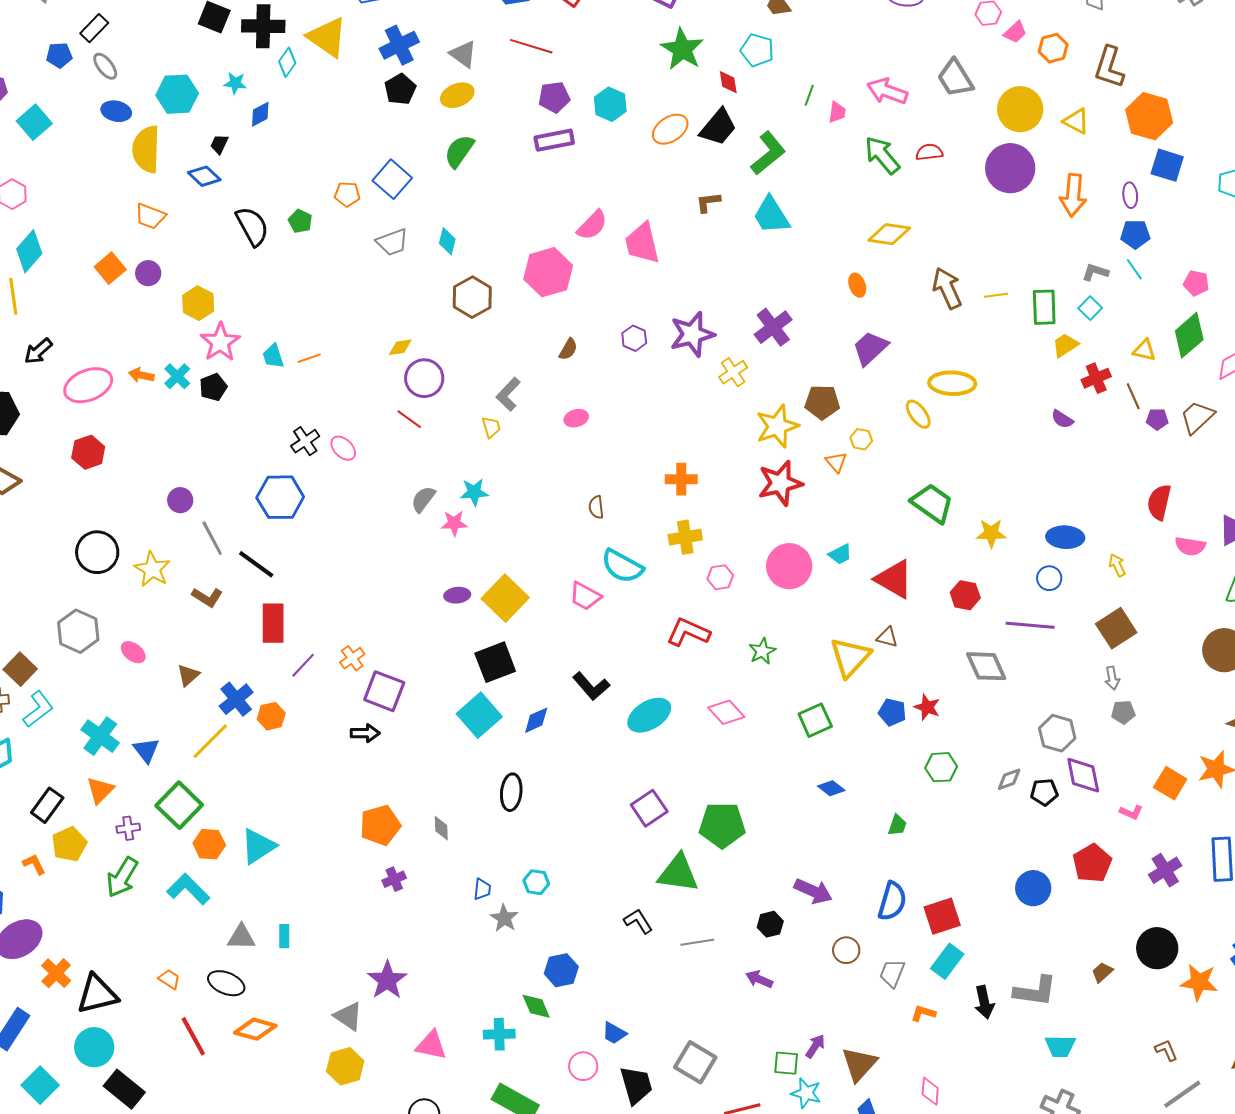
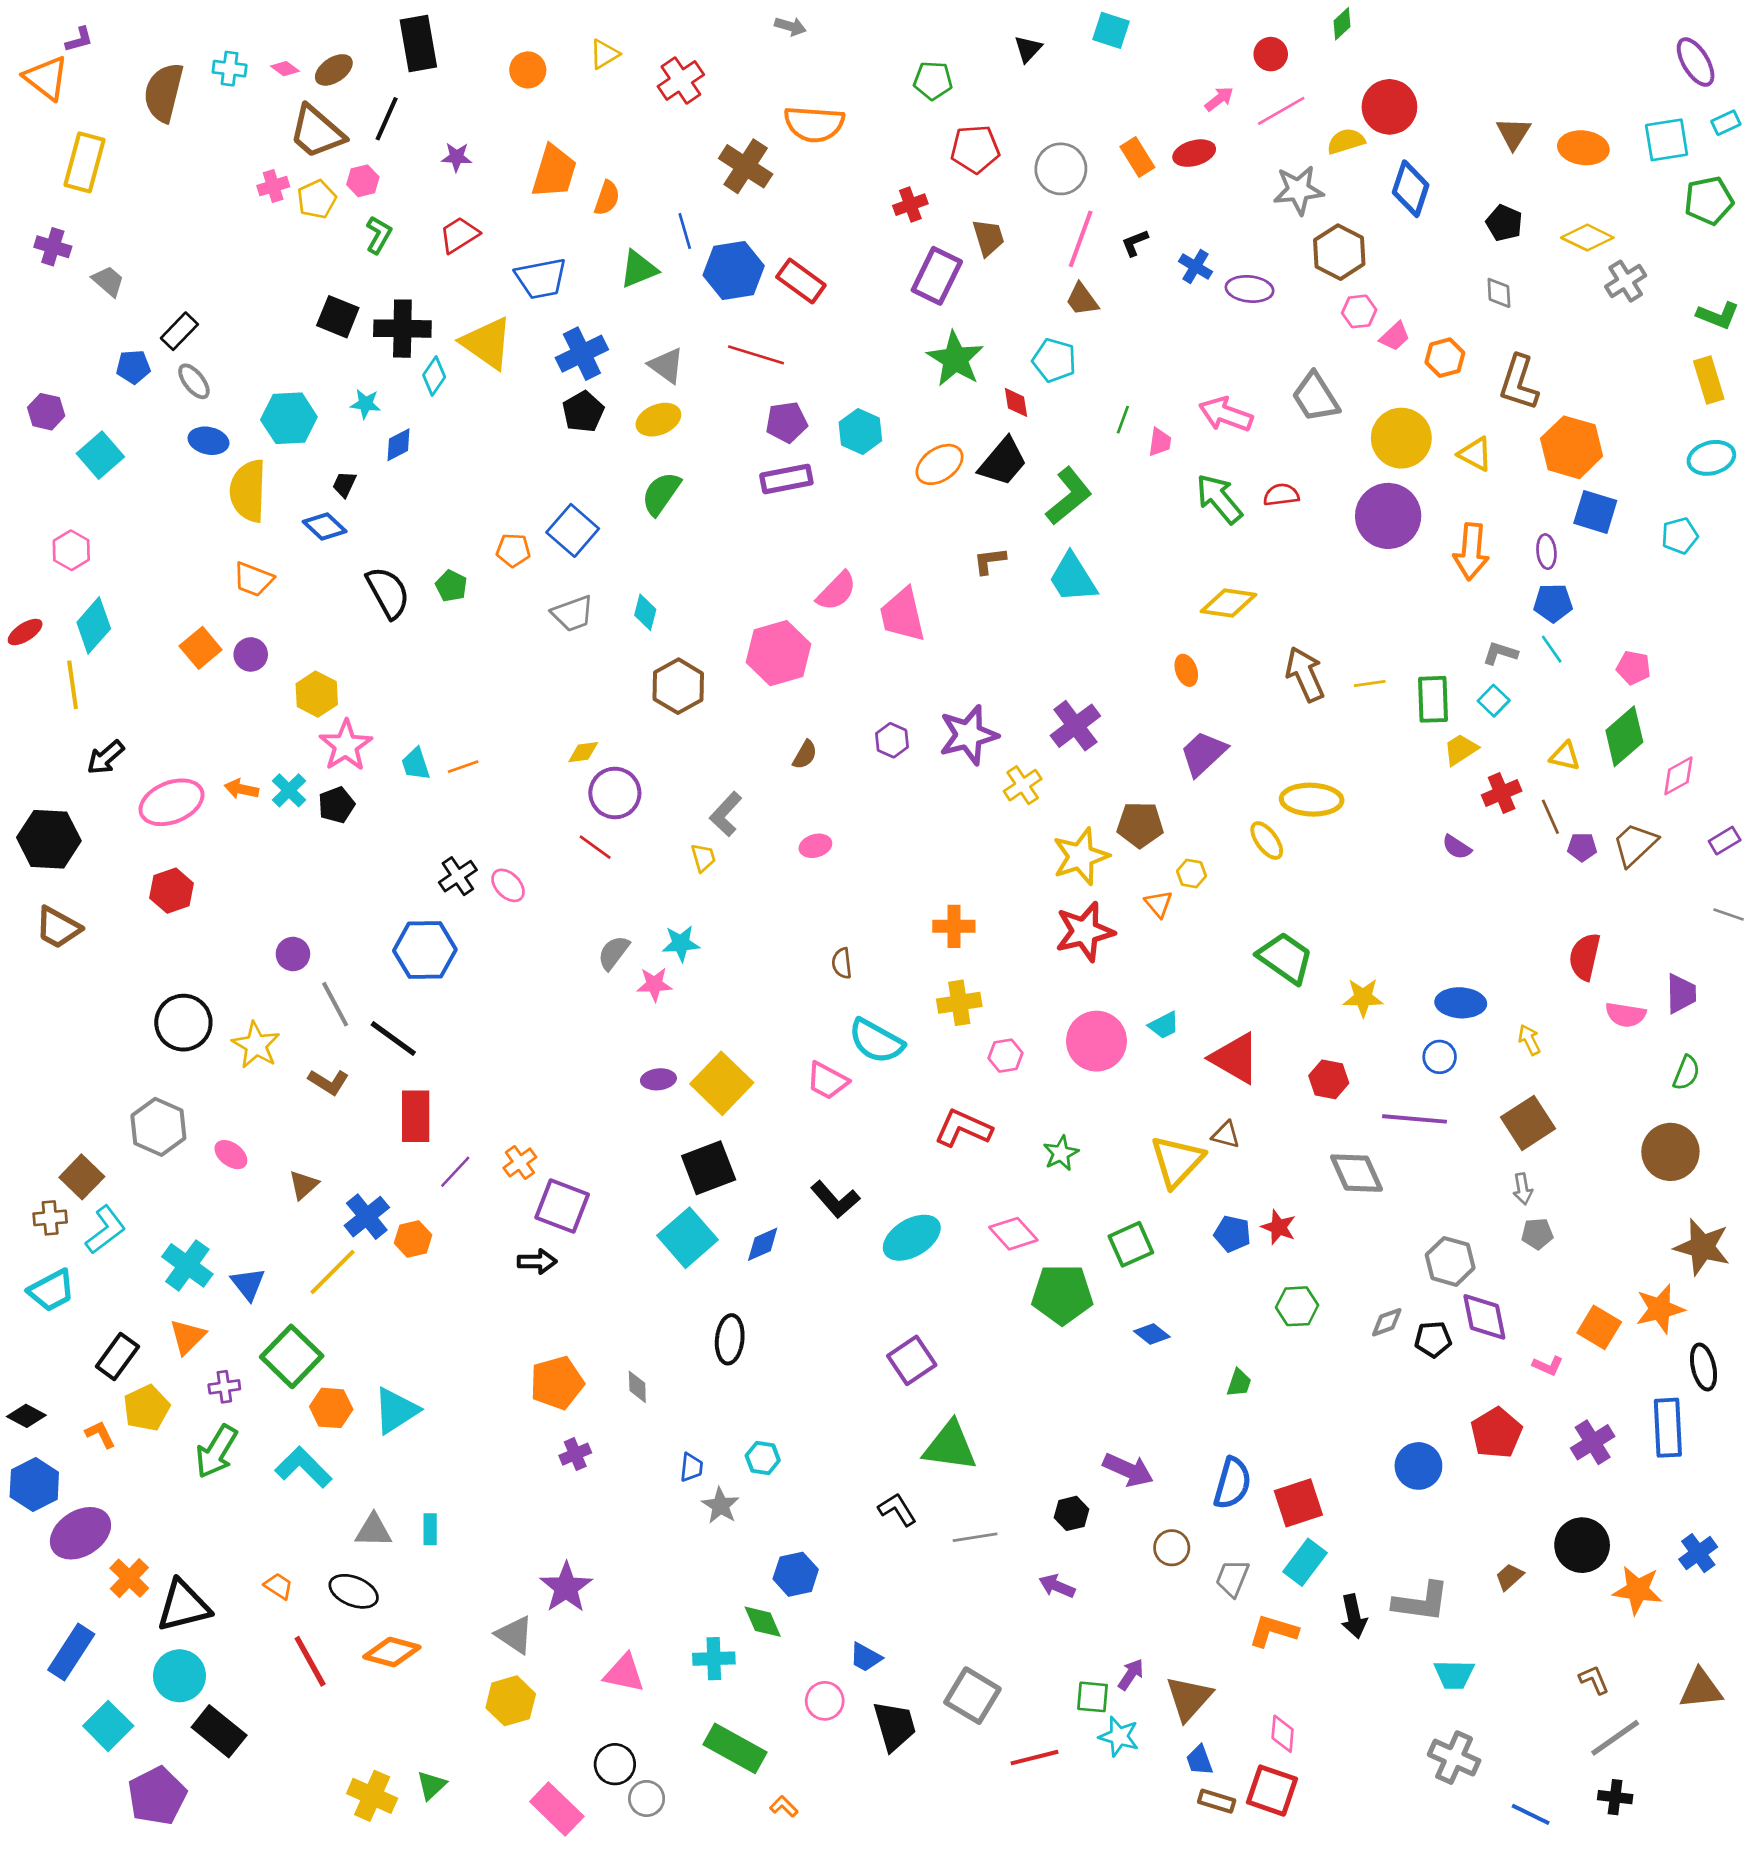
green pentagon: (722, 825) -> (1062, 1294), moved
orange L-shape: (923, 1013) -> (1273, 1631), size x1.5

